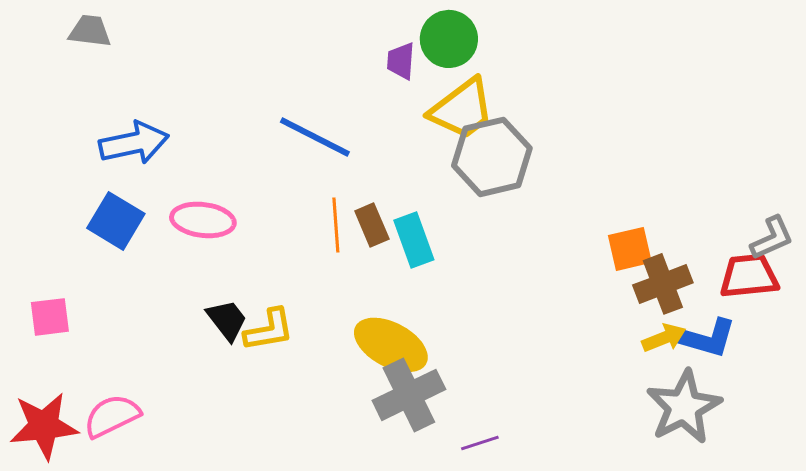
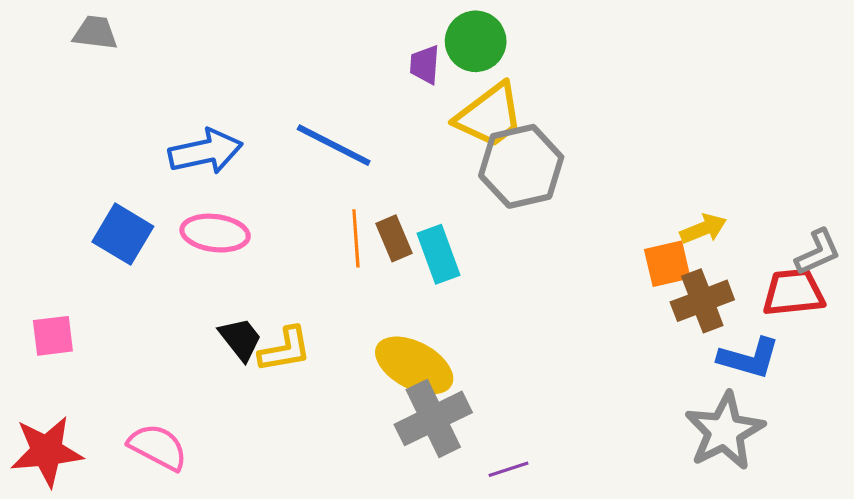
blue arrow: (134, 143) -> (206, 151), moved
yellow arrow: (664, 338) -> (703, 229), moved
pink semicircle: (112, 416) -> (158, 447), moved, turned 54

